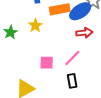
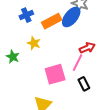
red arrow: (84, 33) -> (87, 48), moved
pink square: (47, 63) -> (55, 74), size x1.5

